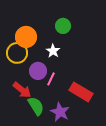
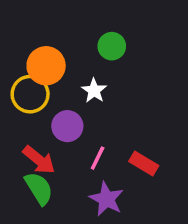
pink line: (51, 79) -> (98, 158), moved
red rectangle: (81, 92) -> (144, 163), size x0.7
green semicircle: (36, 106) -> (39, 188), moved

